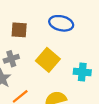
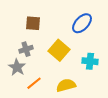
blue ellipse: (61, 23) -> (82, 23), moved, turned -60

